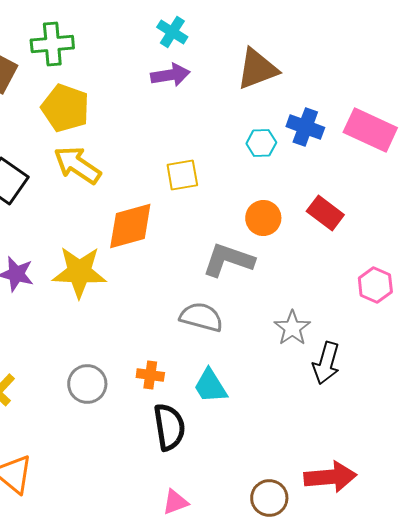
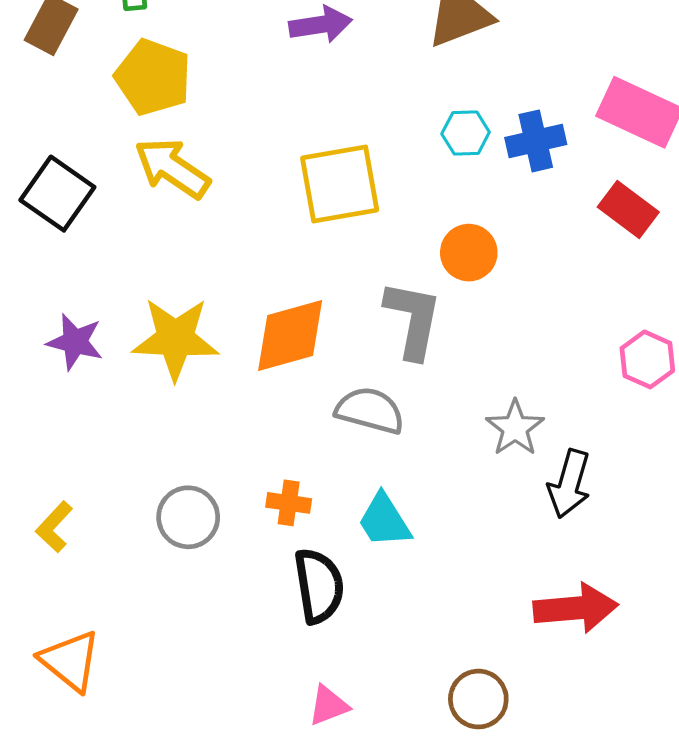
blue cross: (305, 127) -> (536, 141), moved, turned -33
yellow square: (182, 175) -> (340, 184), size x1.6
red rectangle: (325, 213) -> (628, 210), moved
orange diamond: (130, 226) -> (290, 336), moved
gray L-shape: (228, 260) -> (413, 320), turned 82
red arrow: (330, 477) -> (576, 608), moved

